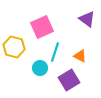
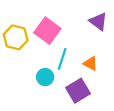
pink square: (42, 27) -> (47, 31), turned -30
yellow hexagon: (14, 47) -> (16, 37), moved

